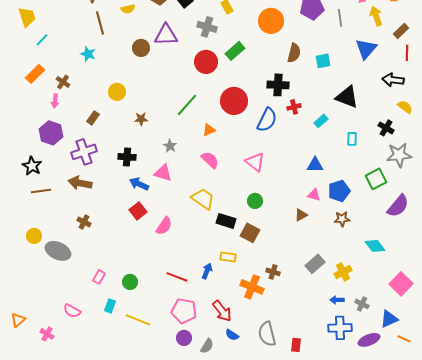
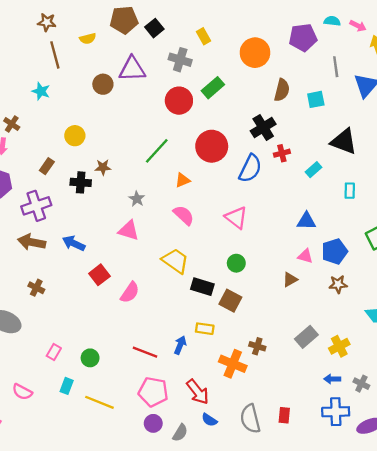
gray line: (340, 18) -> (336, 67), moved
black cross: (278, 85) -> (263, 127), turned -35
black cross: (127, 157) -> (81, 182), moved
blue arrow: (139, 184) -> (74, 243), moved
red rectangle: (296, 345) -> (284, 415), moved

